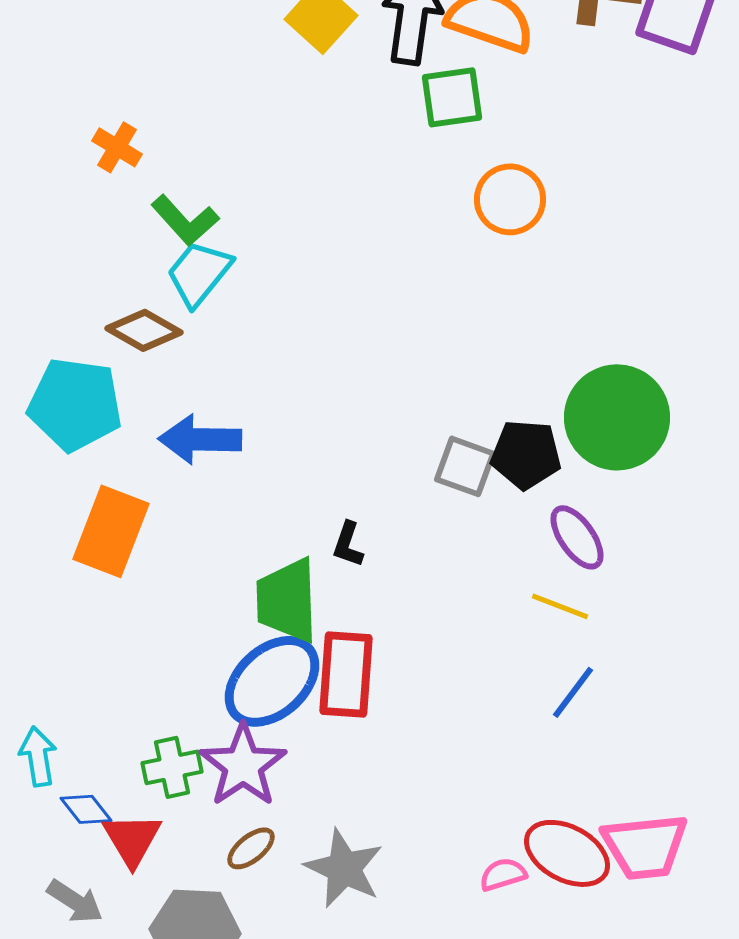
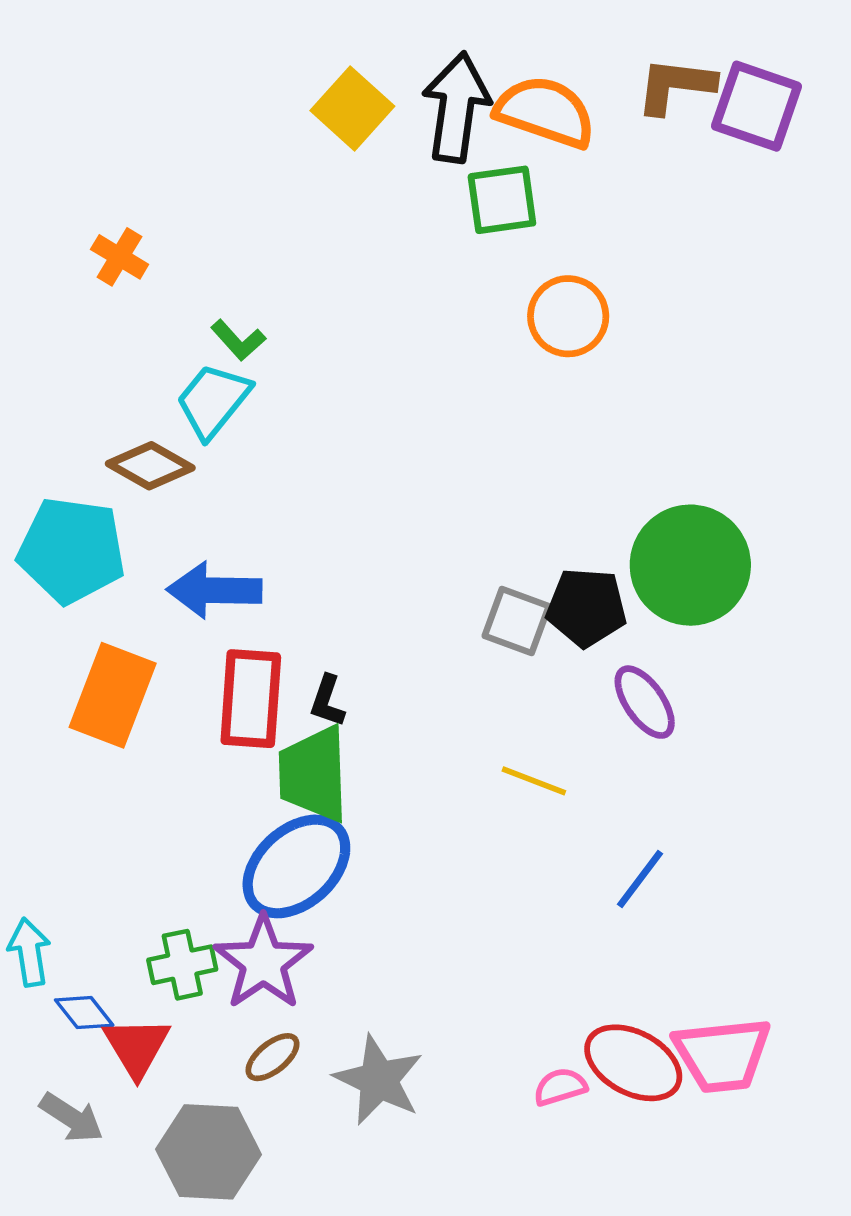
green L-shape: (185, 220) -> (238, 340), moved, size x0.7
black L-shape: (348, 544) -> (327, 701), moved
yellow line: (560, 606) -> (534, 781), moved
red rectangle: (346, 674) -> (251, 699), moved

